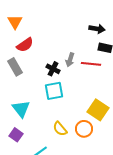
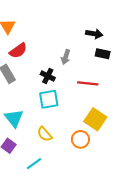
gray arrow: (70, 60) -> (66, 57), moved
red line: (91, 64) -> (88, 83), moved
yellow semicircle: (60, 129) -> (45, 134), moved

